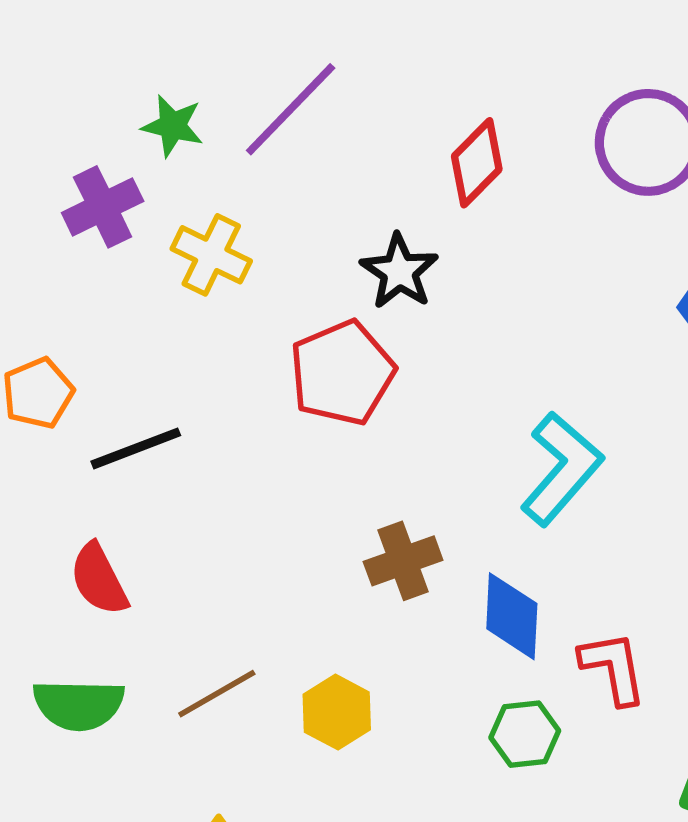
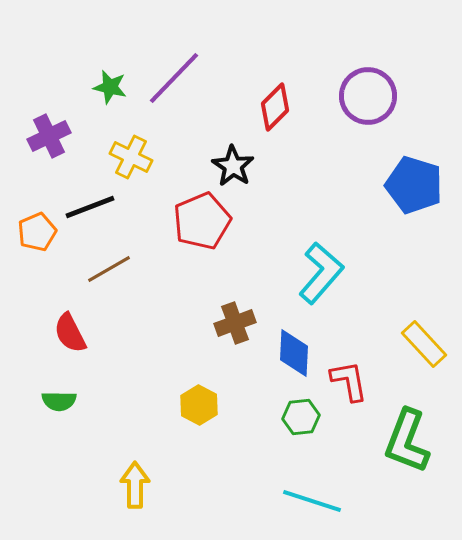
purple cross: (103, 207) -> (49, 136), moved
black line: (136, 448) -> (90, 207), moved
brown line: (217, 694) -> (109, 269), moved
green semicircle: (79, 705) -> (59, 401), size x0.7

